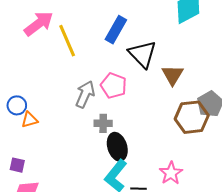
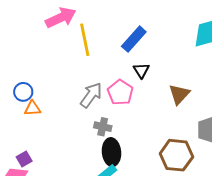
black triangle: (142, 54) -> (141, 70), moved, size x0.6
brown hexagon: (192, 117) -> (176, 155), moved
purple square: (17, 165) -> (24, 159), moved, turned 35

